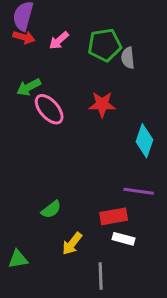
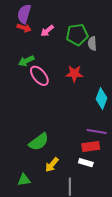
green semicircle: (51, 209) -> (39, 142), size x1.5
red rectangle: (114, 216) -> (91, 147), moved
green triangle: (18, 259) -> (24, 180), moved

